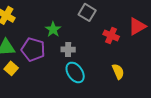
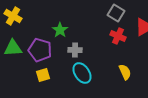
gray square: (87, 12) -> (116, 13), moved
yellow square: (11, 68) -> (43, 75), moved, turned 32

